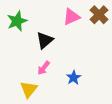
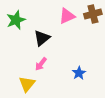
brown cross: (99, 15) -> (93, 14), turned 30
blue star: (73, 78) -> (79, 73), moved

